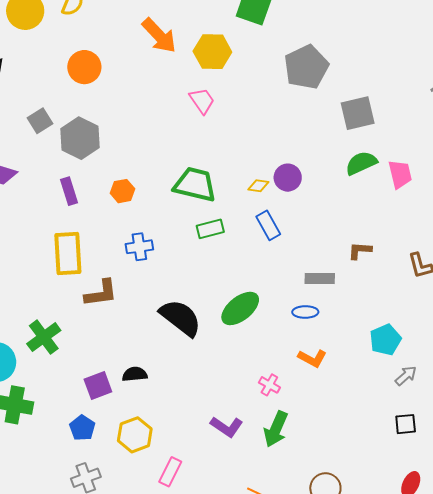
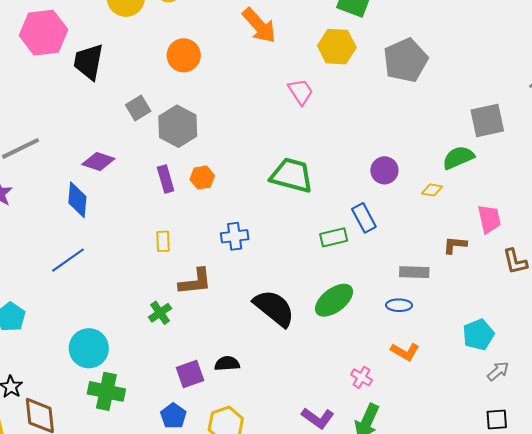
yellow hexagon: (212, 52) -> (337, 47), moved
gray square: (358, 113) -> (487, 121), moved
pink trapezoid: (400, 174) -> (489, 219), moved
yellow diamond: (258, 186) -> (432, 190), moved
orange hexagon: (123, 191) -> (202, 178), moved
green rectangle: (210, 229) -> (334, 237), moved
yellow rectangle: (68, 254) -> (163, 241), size x0.5
green cross: (44, 337) -> (160, 313), moved, size x0.7

